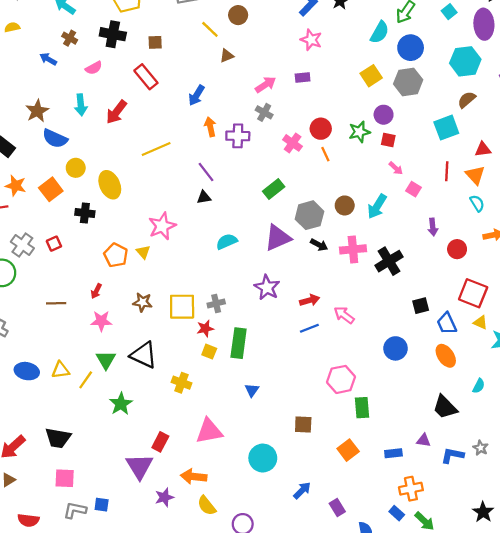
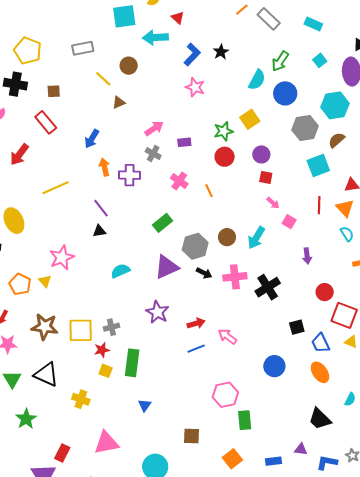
purple rectangle: (303, 77) -> (184, 142), moved
gray hexagon: (408, 82) -> (305, 128), moved
red circle: (321, 129) -> (225, 157), moved
green star: (359, 132) -> (224, 131), moved
red circle: (457, 249) -> (325, 292), moved
brown star: (143, 302) -> (45, 327), size x1.5

